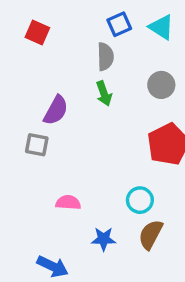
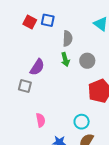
blue square: (119, 24) -> (48, 20), moved, turned 32
gray circle: (161, 85) -> (87, 61), moved
pink semicircle: (68, 202) -> (41, 120), turned 72

